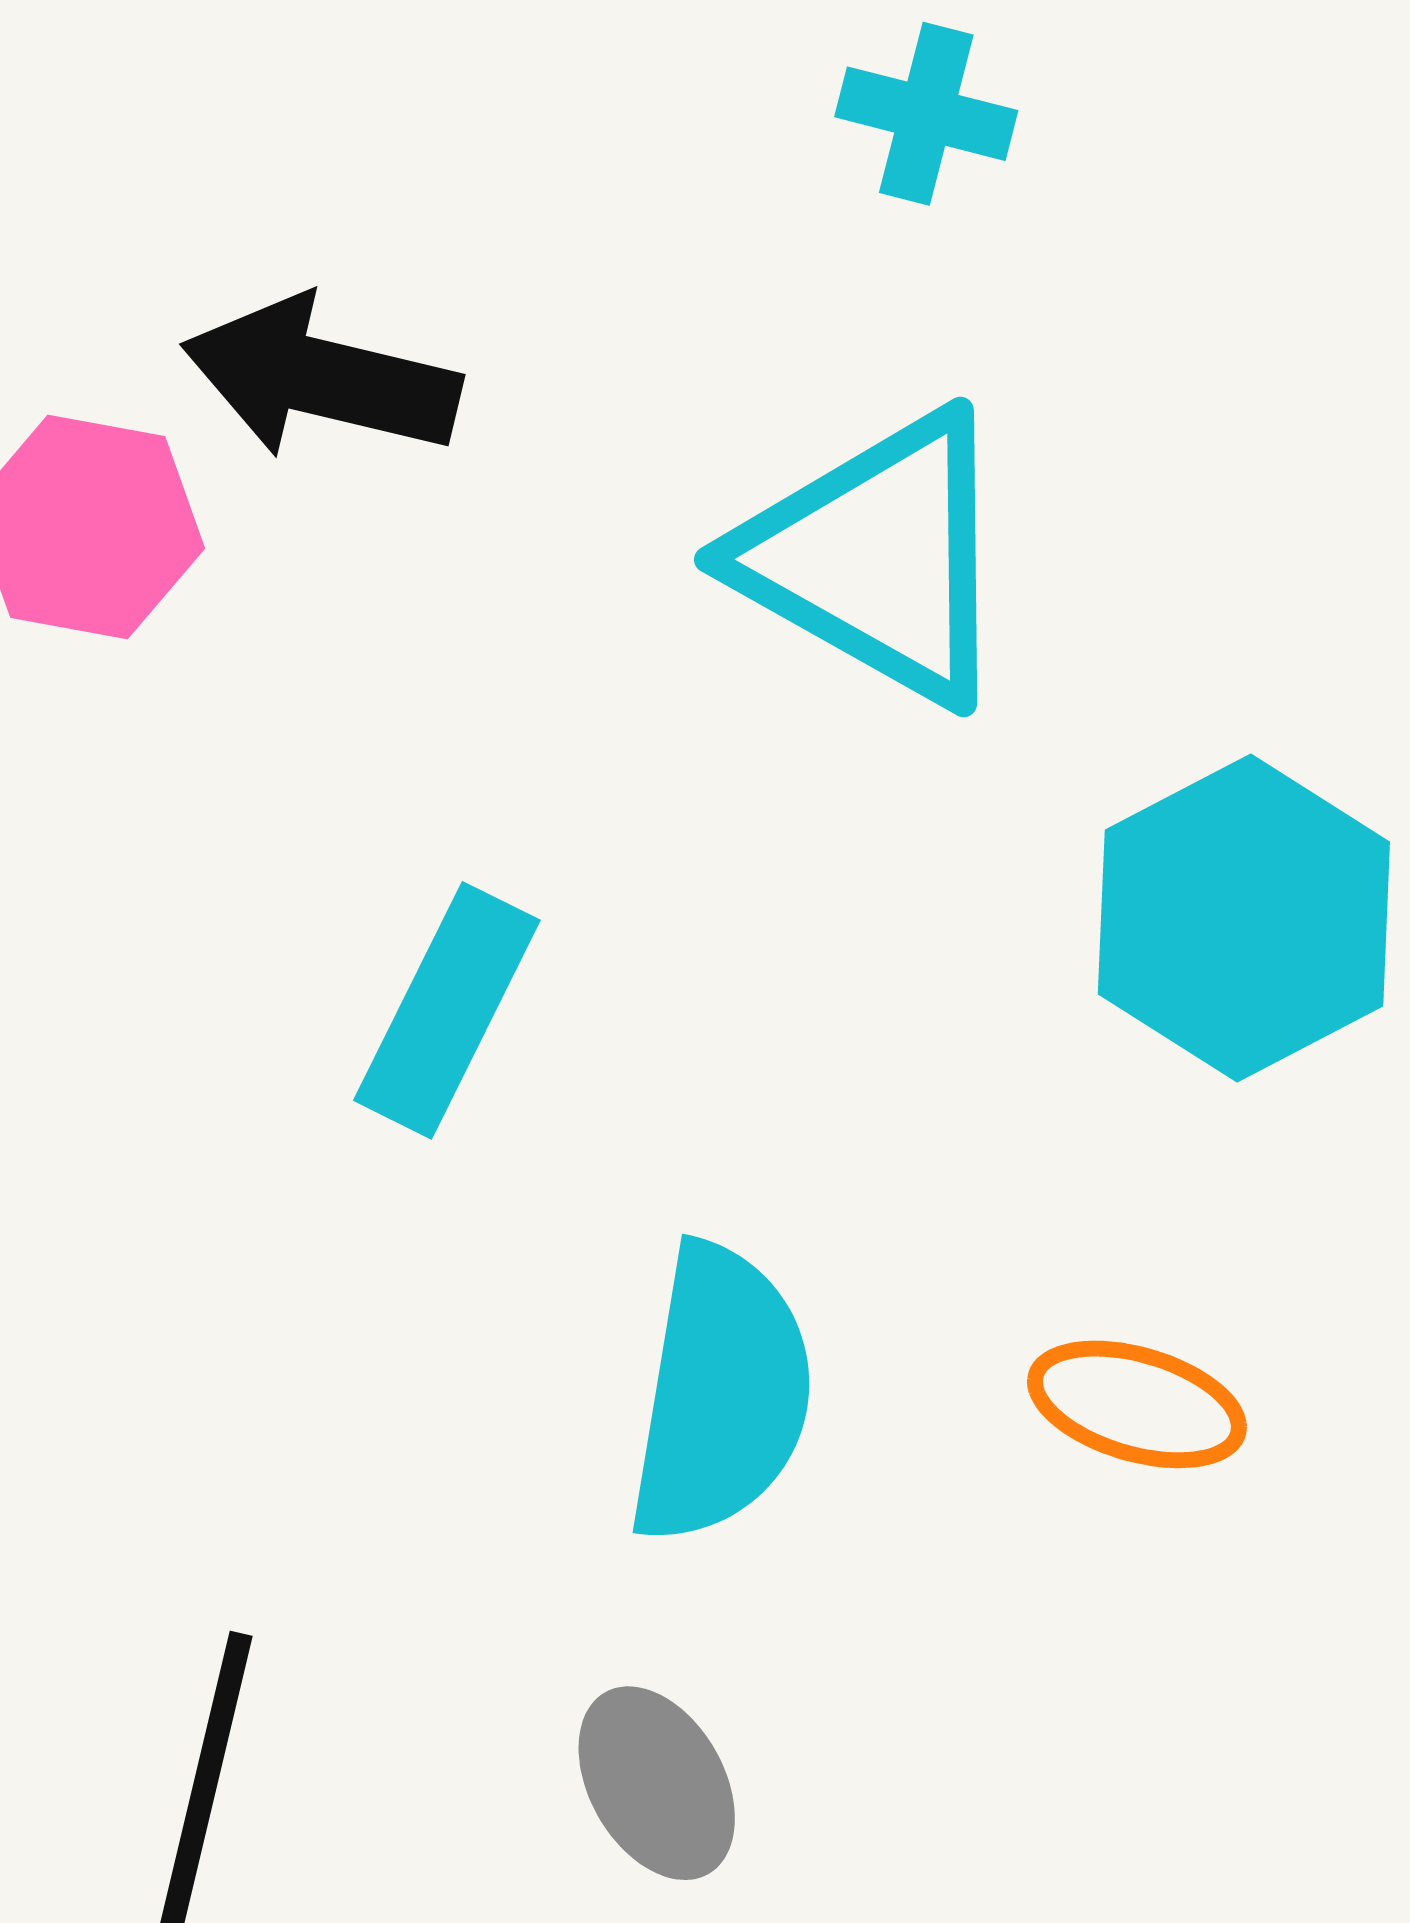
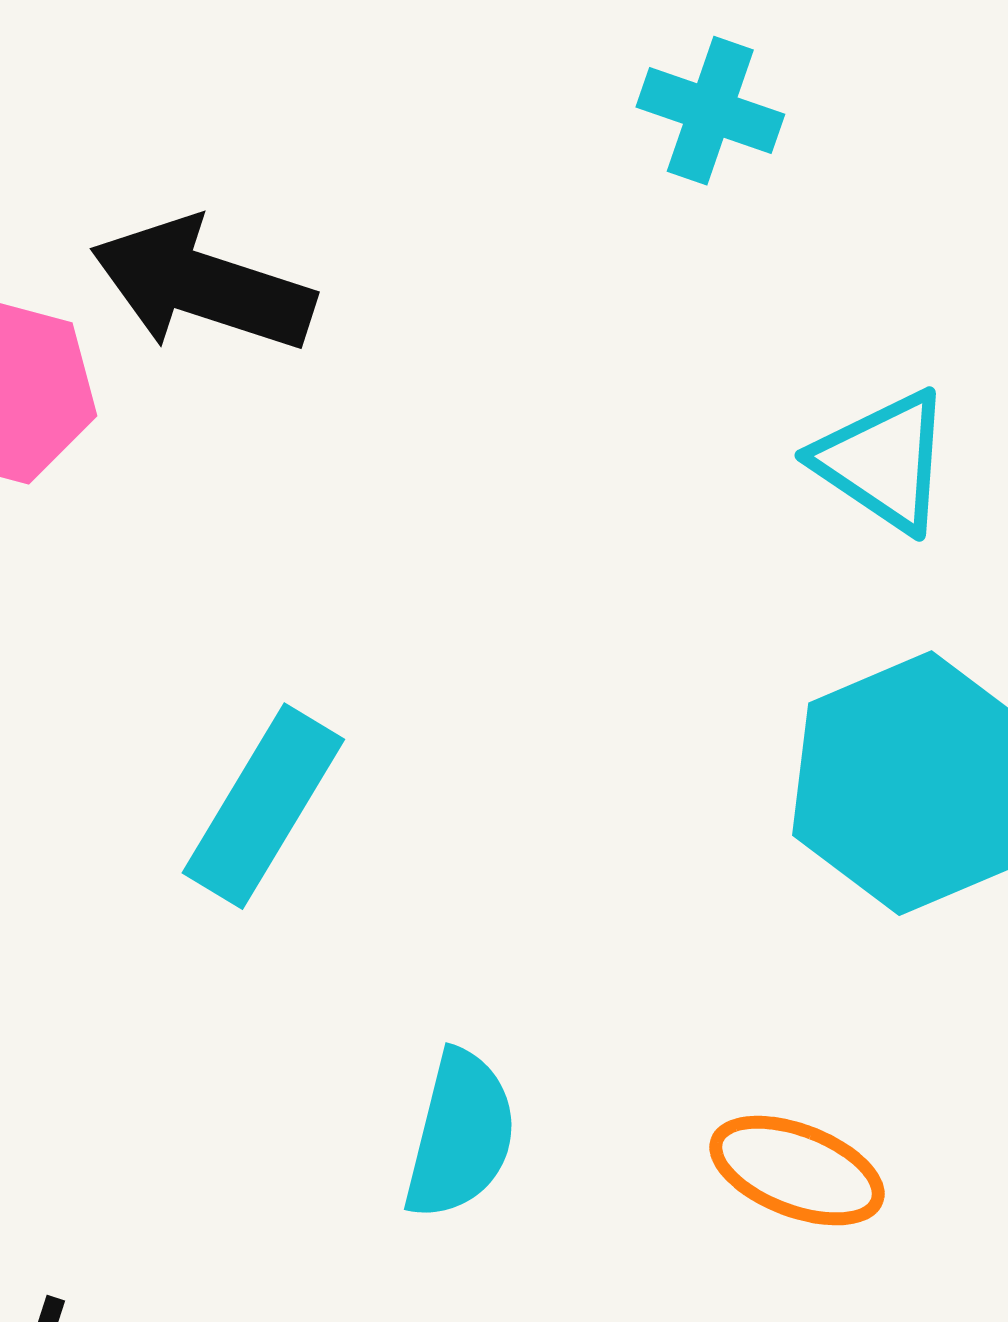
cyan triangle: (877, 558) -> (883, 461), moved, size x0.6
cyan semicircle: (721, 1394) -> (460, 1135), size x0.7

